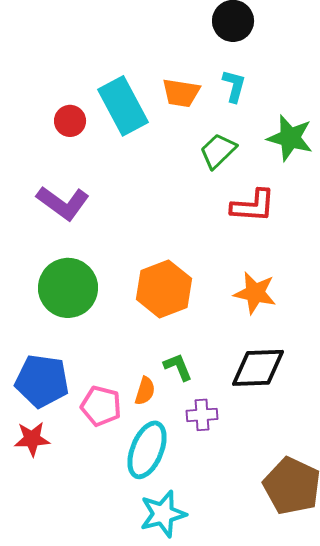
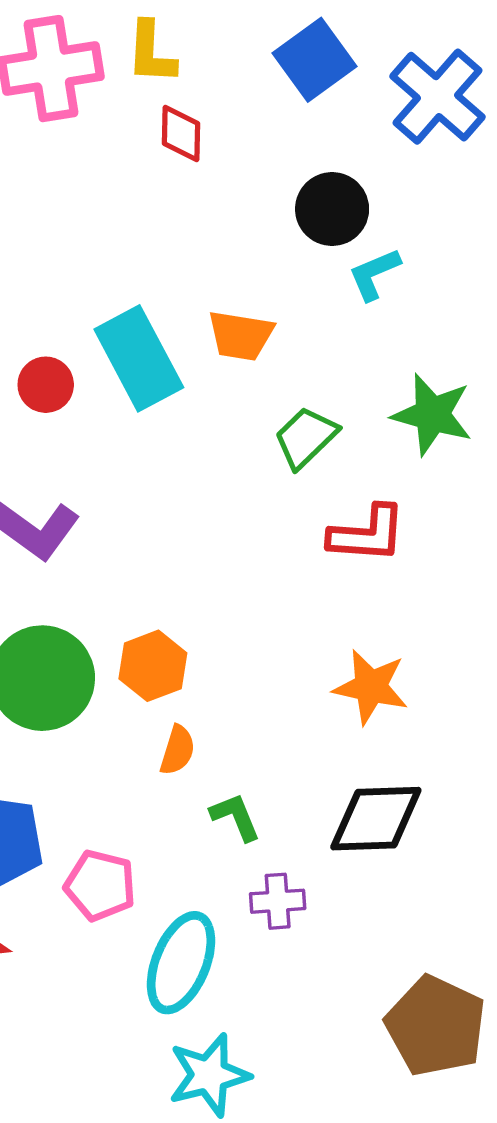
cyan L-shape: (234, 86) -> (374, 274), moved, turned -128
orange hexagon: (164, 289) -> (153, 666), moved, size x0.7
orange semicircle: (145, 391) -> (177, 750), moved

